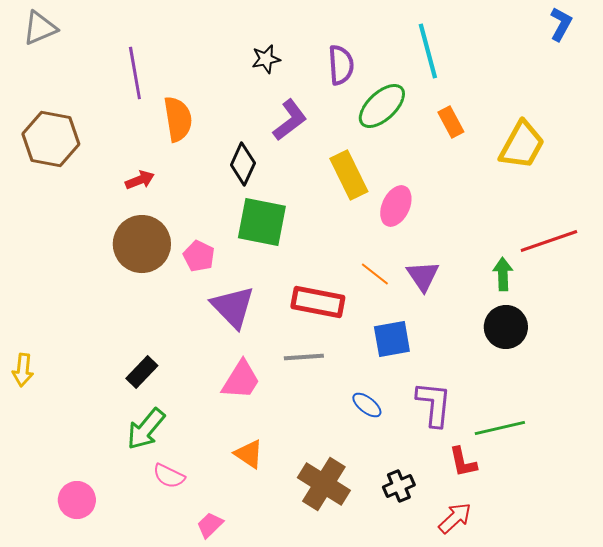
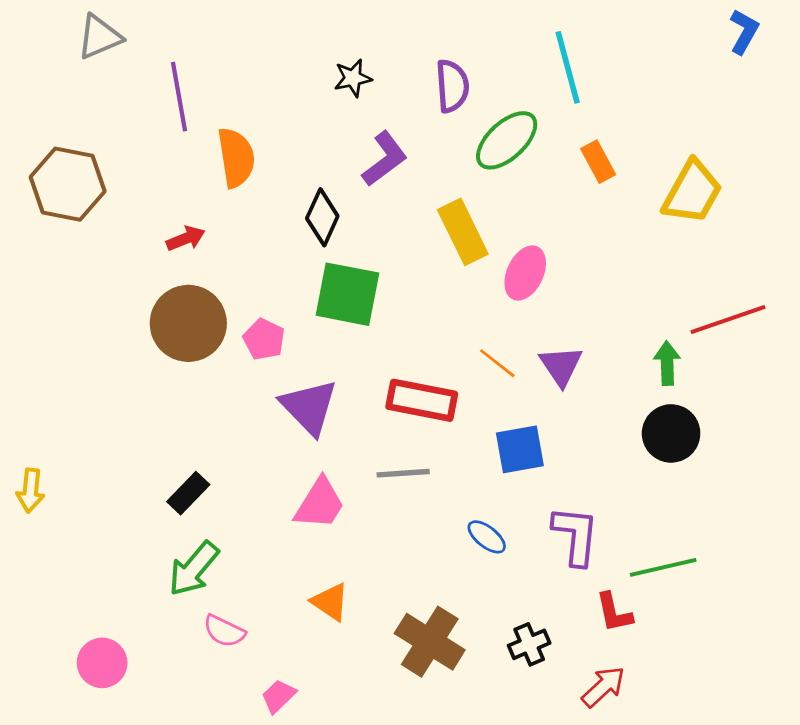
gray triangle: (40, 28) -> (99, 37), moved

